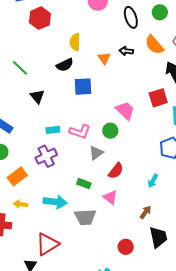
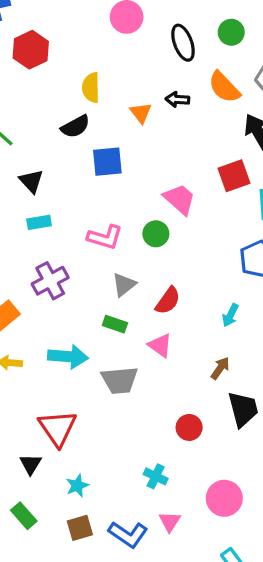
cyan rectangle: (53, 130) -> (39, 222), moved
gray triangle: (96, 153) -> (124, 285), moved
red triangle: (47, 244) -> (58, 428), turned -30

